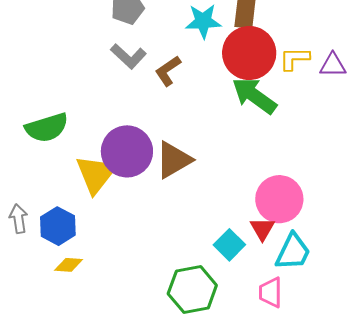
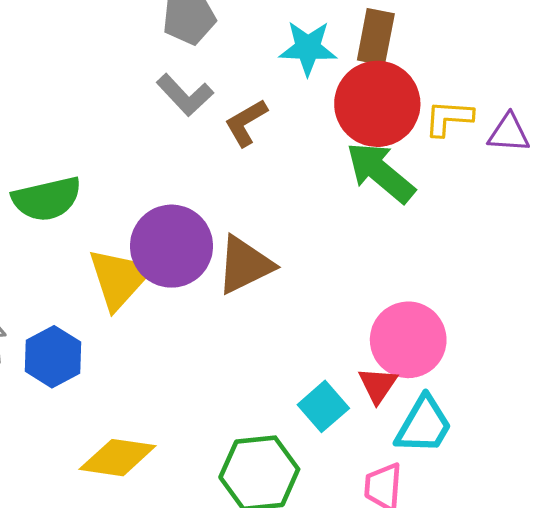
yellow diamond: (69, 265) -> (118, 458), moved, size x1.6

